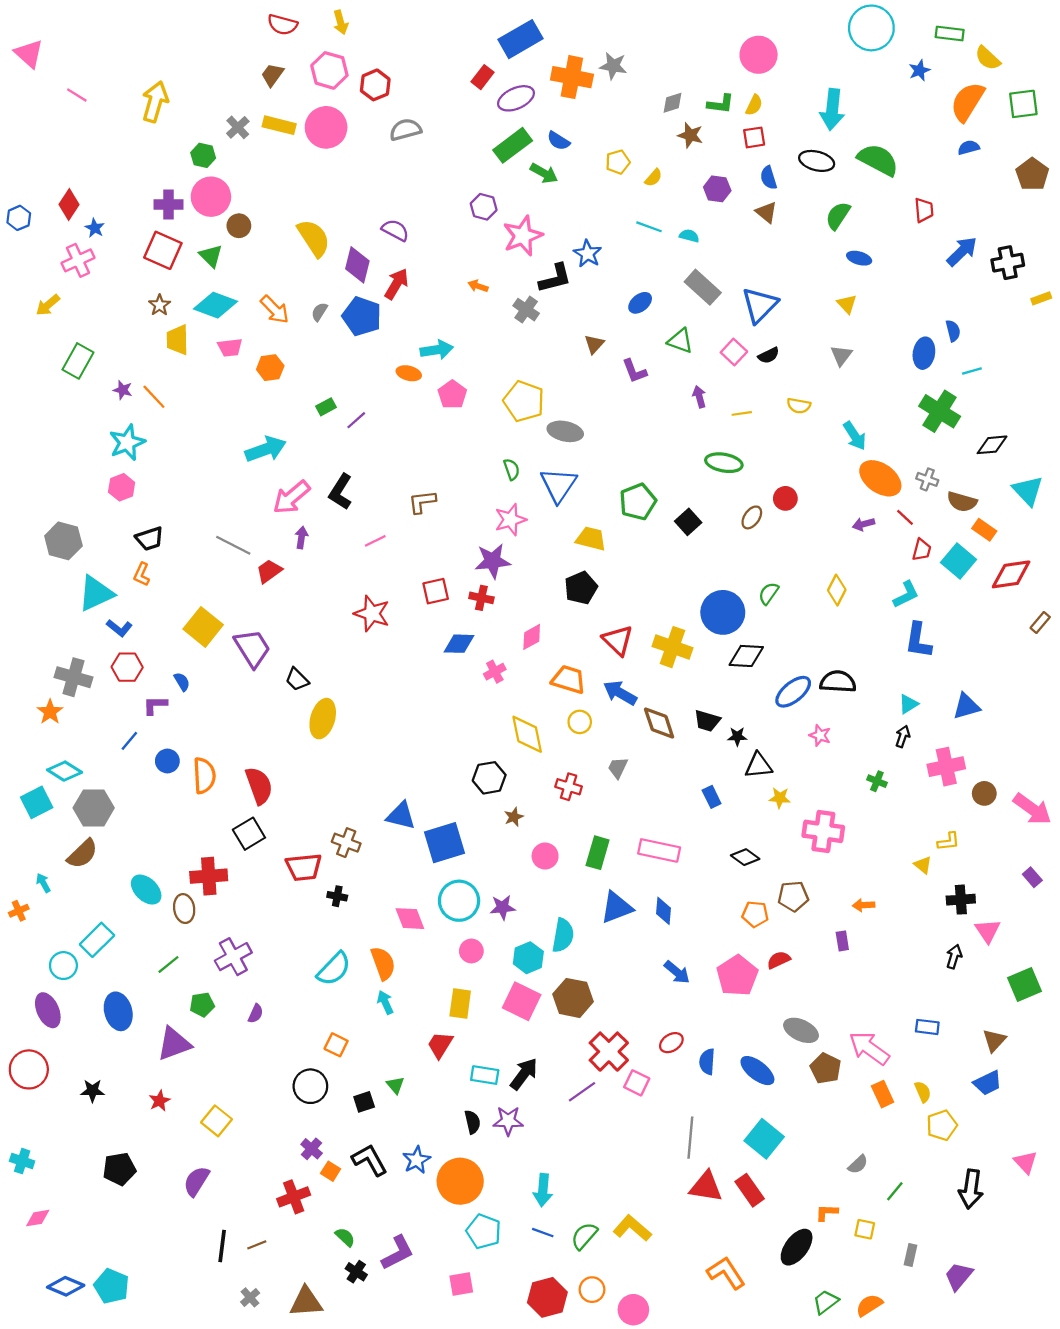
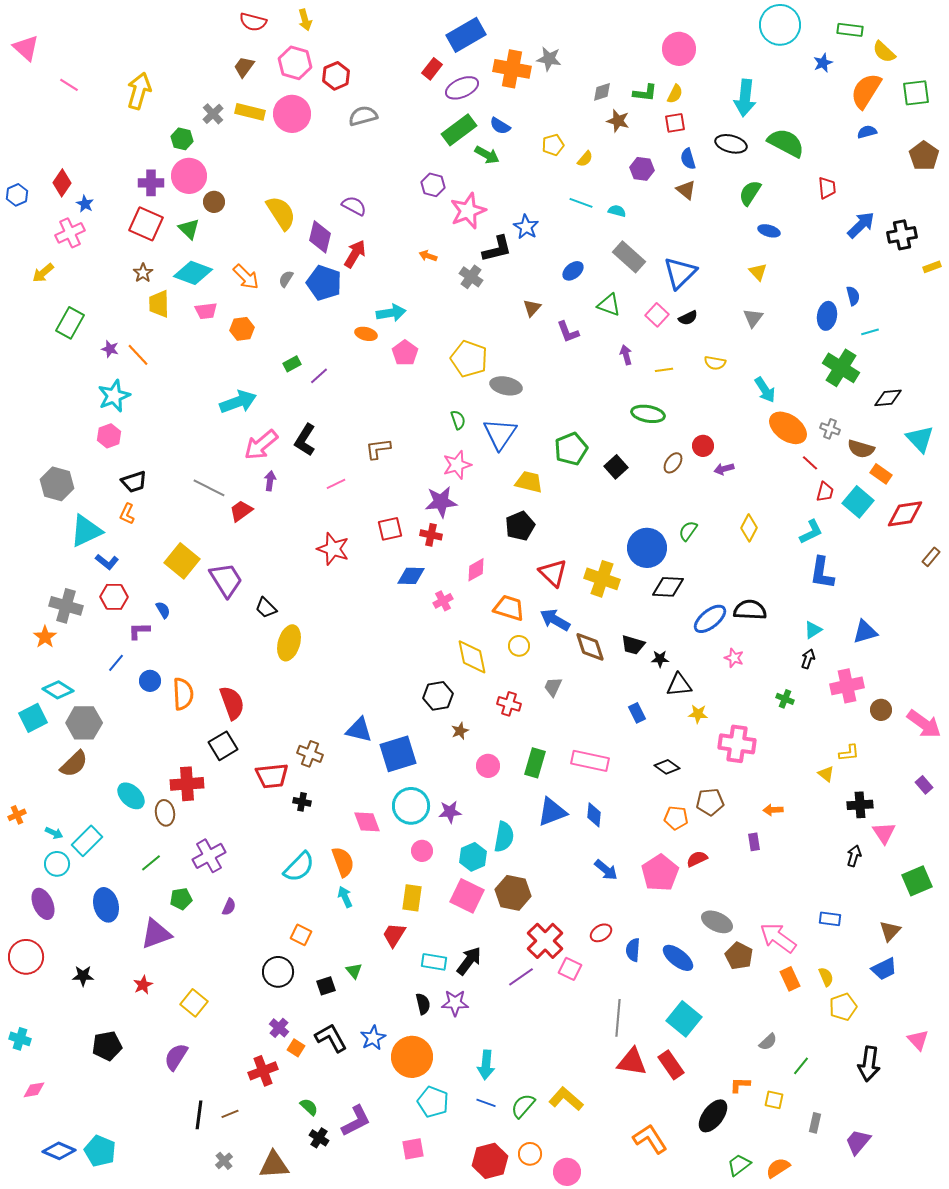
purple arrow: (864, 524) -> (724, 469), moved
cyan arrow: (43, 883) -> (54, 833), moved, turned 144

